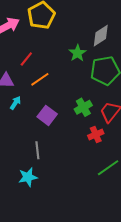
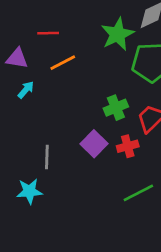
green star: (77, 53) -> (118, 34), size x1.4
red line: (26, 59) -> (48, 33), turned 42
purple square: (47, 115) -> (94, 144), moved

